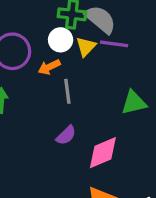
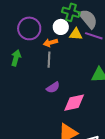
yellow triangle: (86, 47) -> (76, 34), turned 40
gray line: (67, 91) -> (49, 60), moved

